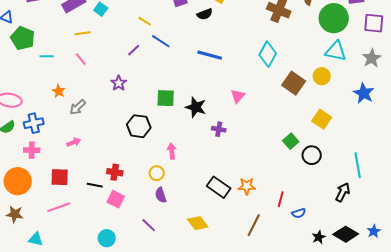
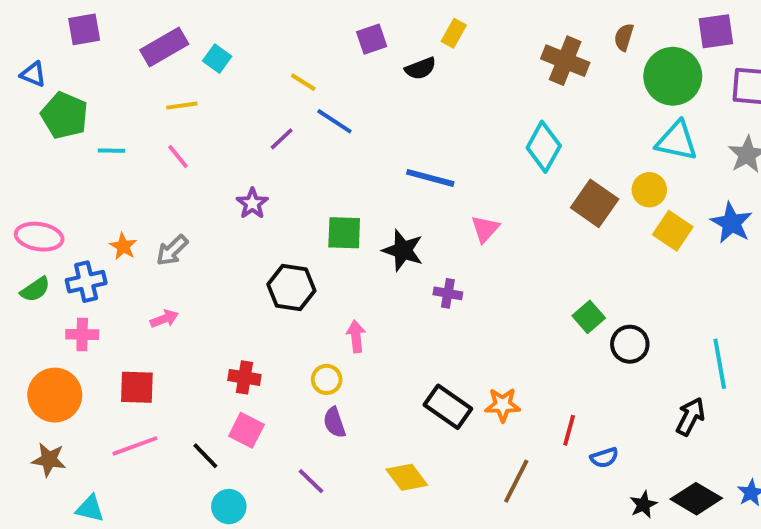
blue line: (210, 55) -> (430, 178), moved
orange star: (59, 91) -> (123, 246), moved
yellow square: (322, 119) -> (673, 231), moved
black line: (95, 185) -> (205, 456), moved, turned 35

